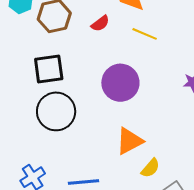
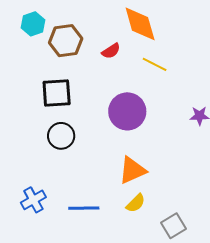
black circle: (56, 111) -> (61, 136), size x0.7
yellow semicircle: (150, 168) -> (136, 203), moved

